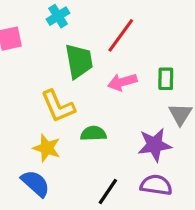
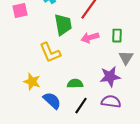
green semicircle: (93, 134) -> (75, 84), moved
yellow star: (47, 148) -> (32, 82), moved
blue semicircle: (35, 183) -> (52, 101), moved

